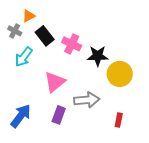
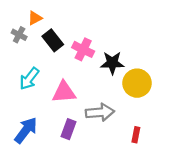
cyan arrow: (24, 57) -> (29, 79), moved
pink triangle: (55, 82) -> (64, 92), turned 35

